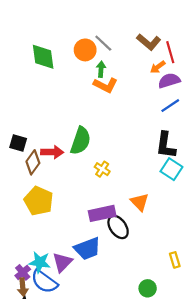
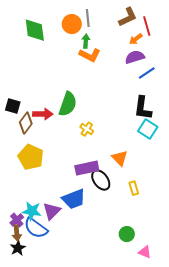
brown L-shape: (149, 42) -> (128, 17), turned -65
gray line: (103, 43) -> (88, 18), turned 42
purple semicircle: (169, 81) -> (135, 57), moved
yellow rectangle: (175, 260) -> (134, 188), moved

